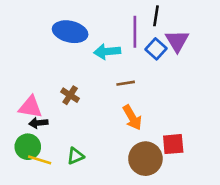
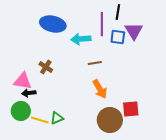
blue square: (156, 49) -> (118, 37), turned -35
brown cross: (70, 95) -> (46, 67), moved
yellow line: (40, 160) -> (40, 120), moved

